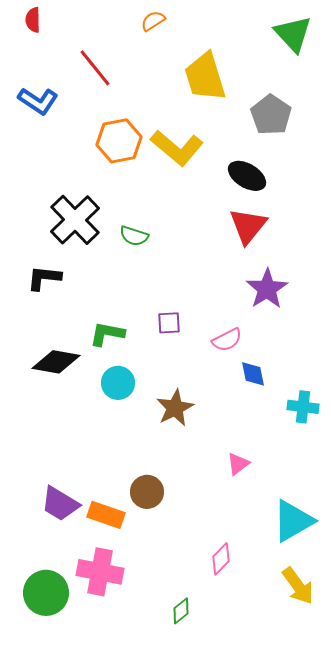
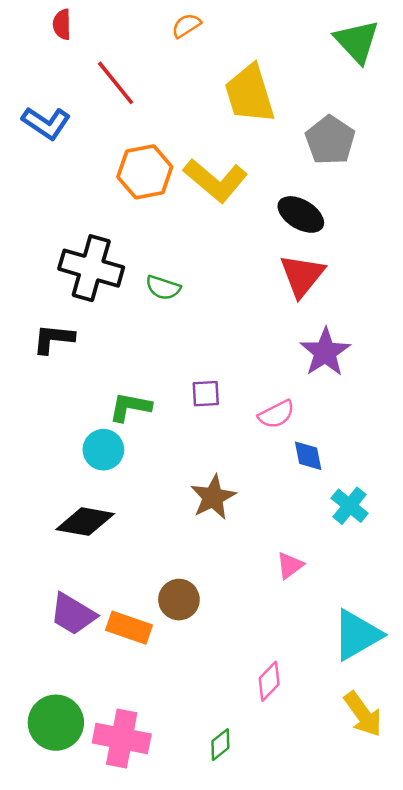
red semicircle: (33, 20) -> (62, 24), moved
black cross: (75, 220) -> (91, 268), turned -30
black diamond: (56, 362) -> (85, 522), moved
cyan circle: (118, 383) -> (103, 450), moved
cyan cross: (303, 407) -> (350, 506), moved, turned 32
pink cross: (100, 572) -> (122, 738), moved

